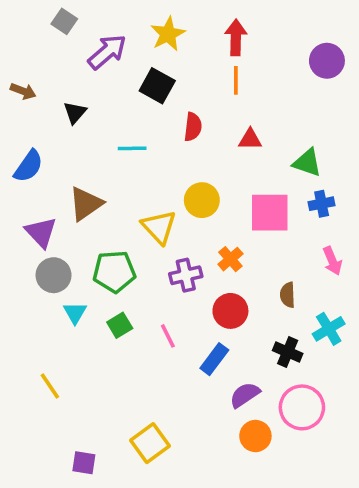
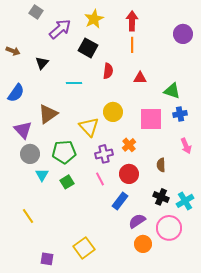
cyan cross: (329, 329) -> (185, 201), moved
pink line: (168, 336) -> (100, 179), moved

